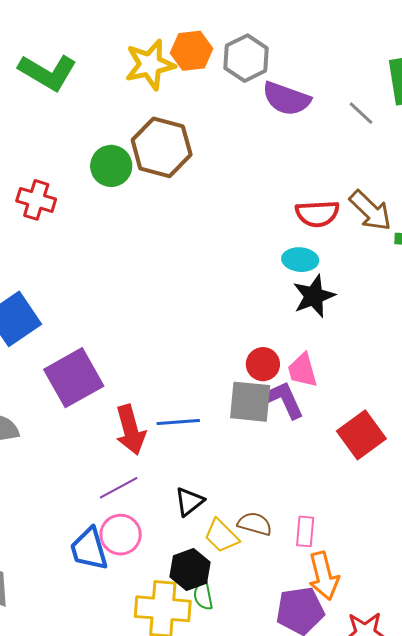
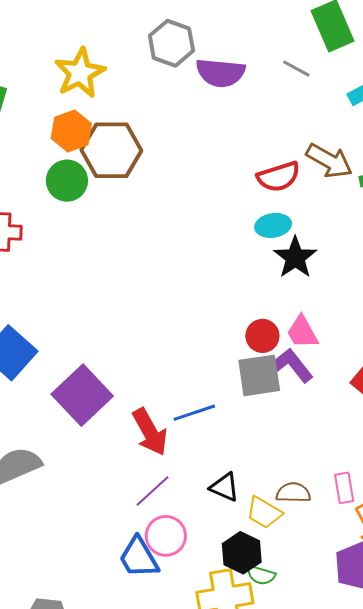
orange hexagon: (192, 51) -> (71, 131), moved
black triangle: (189, 502) -> (224, 487), turned -44
green semicircle: (203, 596) -> (261, 575), turned -48

